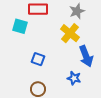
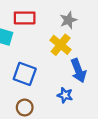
blue square: (38, 59) -> (25, 74), size x1.5

